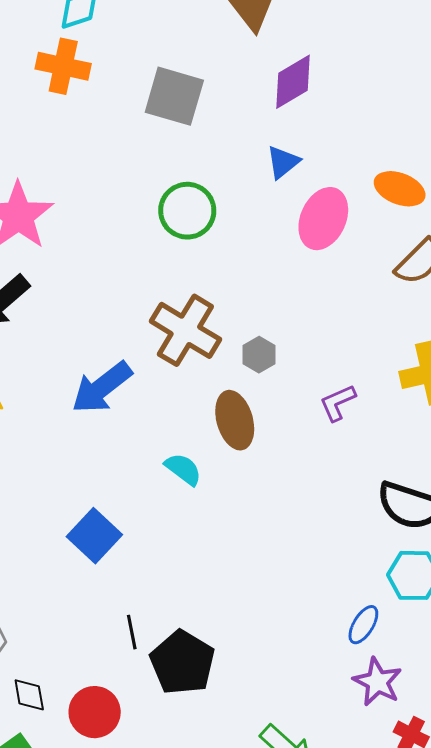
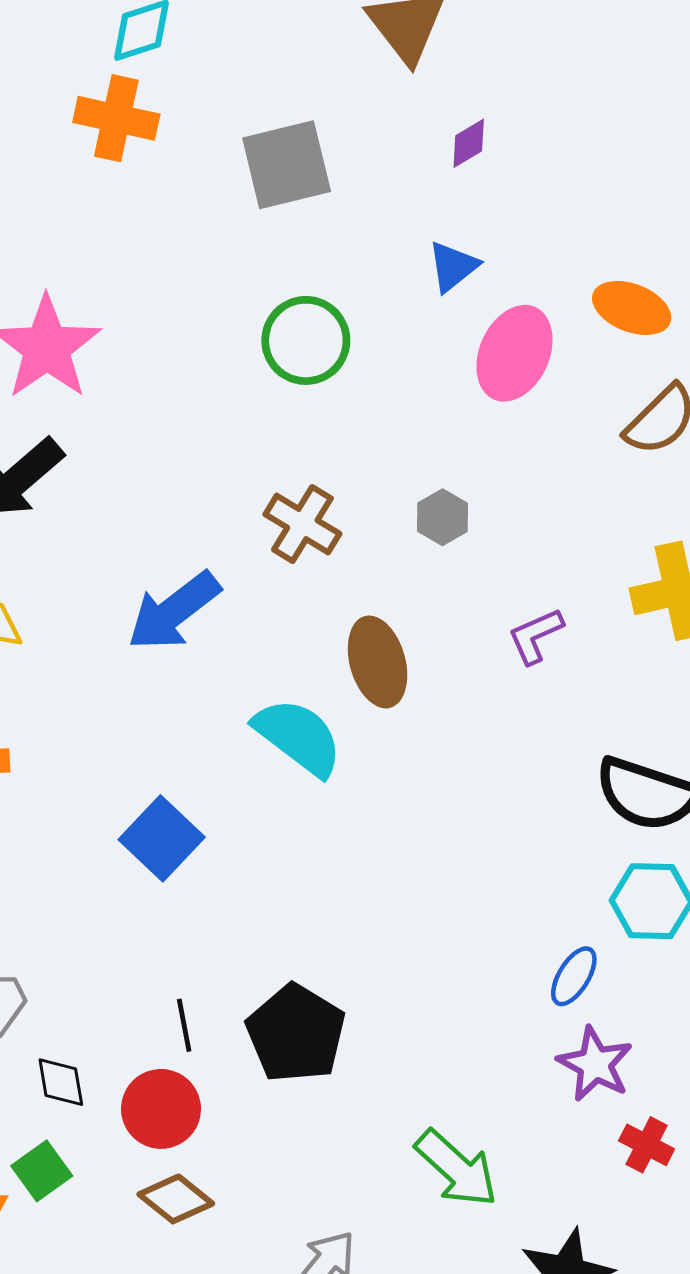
purple diamond: (293, 82) -> (469, 143), size x0.6
gray square: (174, 96) -> (287, 165), turned -30
brown cross: (185, 330) -> (302, 524), size x0.7
gray hexagon: (259, 355) -> (442, 517), moved
cyan semicircle: (183, 469) -> (298, 737), size x1.6
black line: (132, 632) -> (184, 1025), moved

